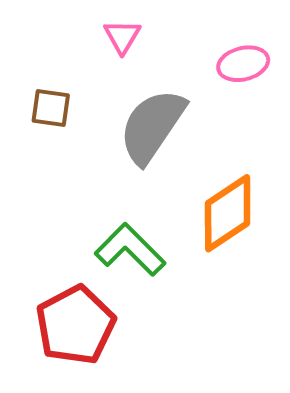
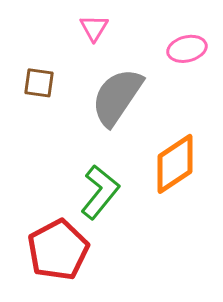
green L-shape: (130, 250) -> (100, 192), turned 84

